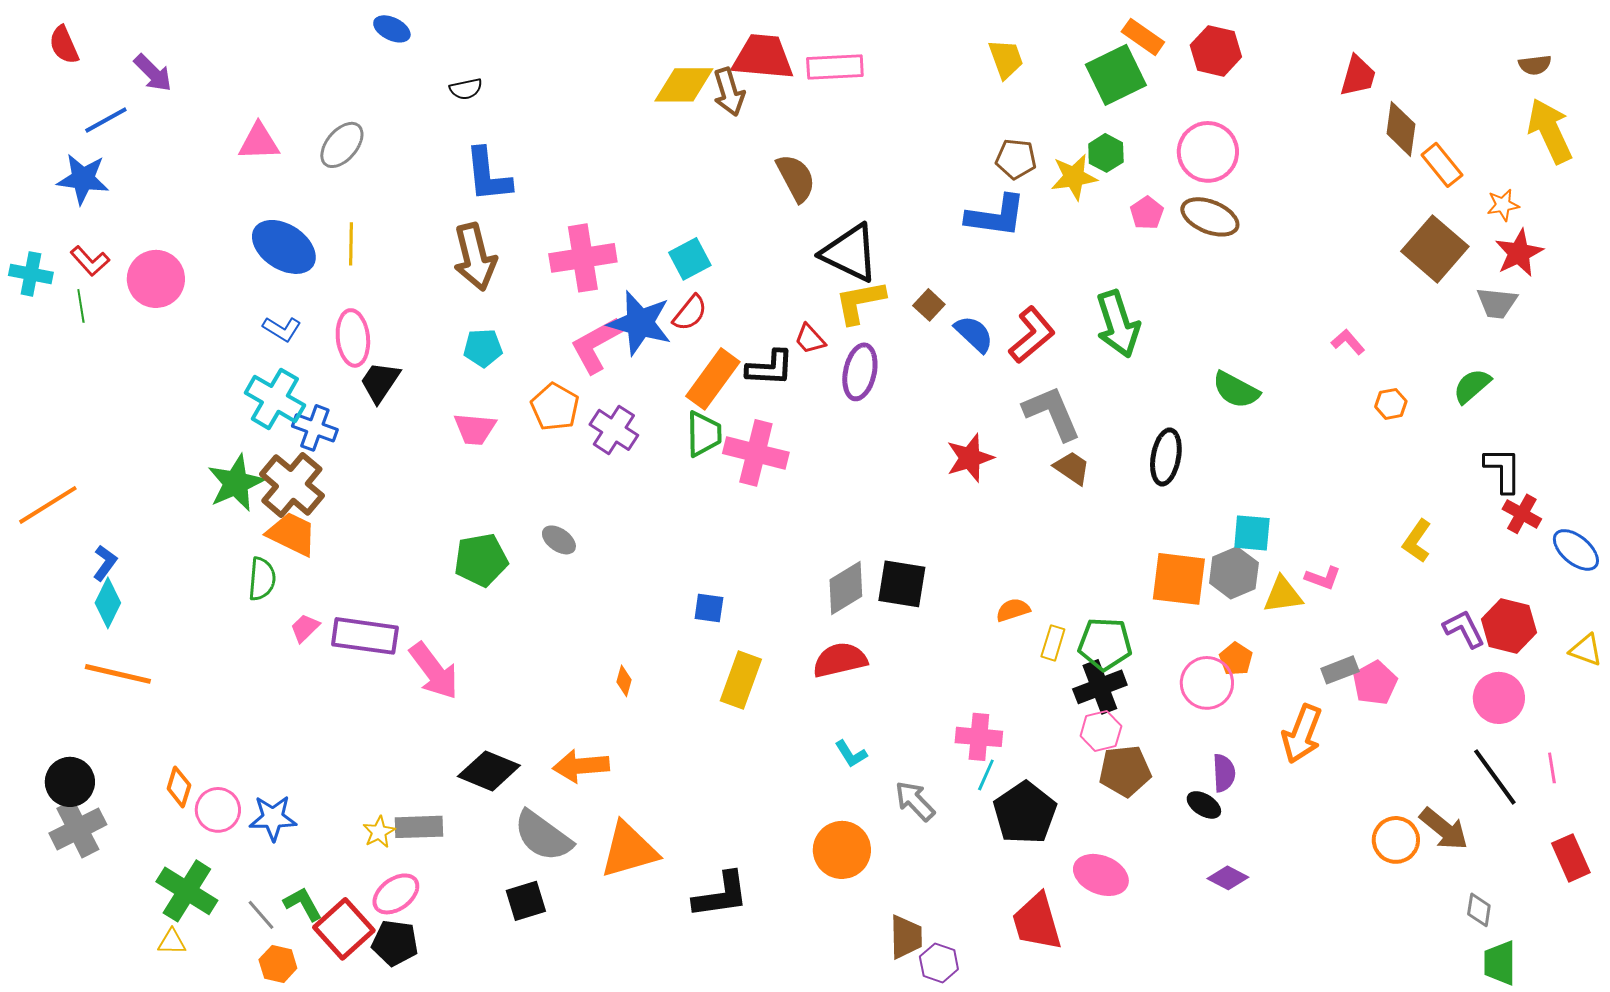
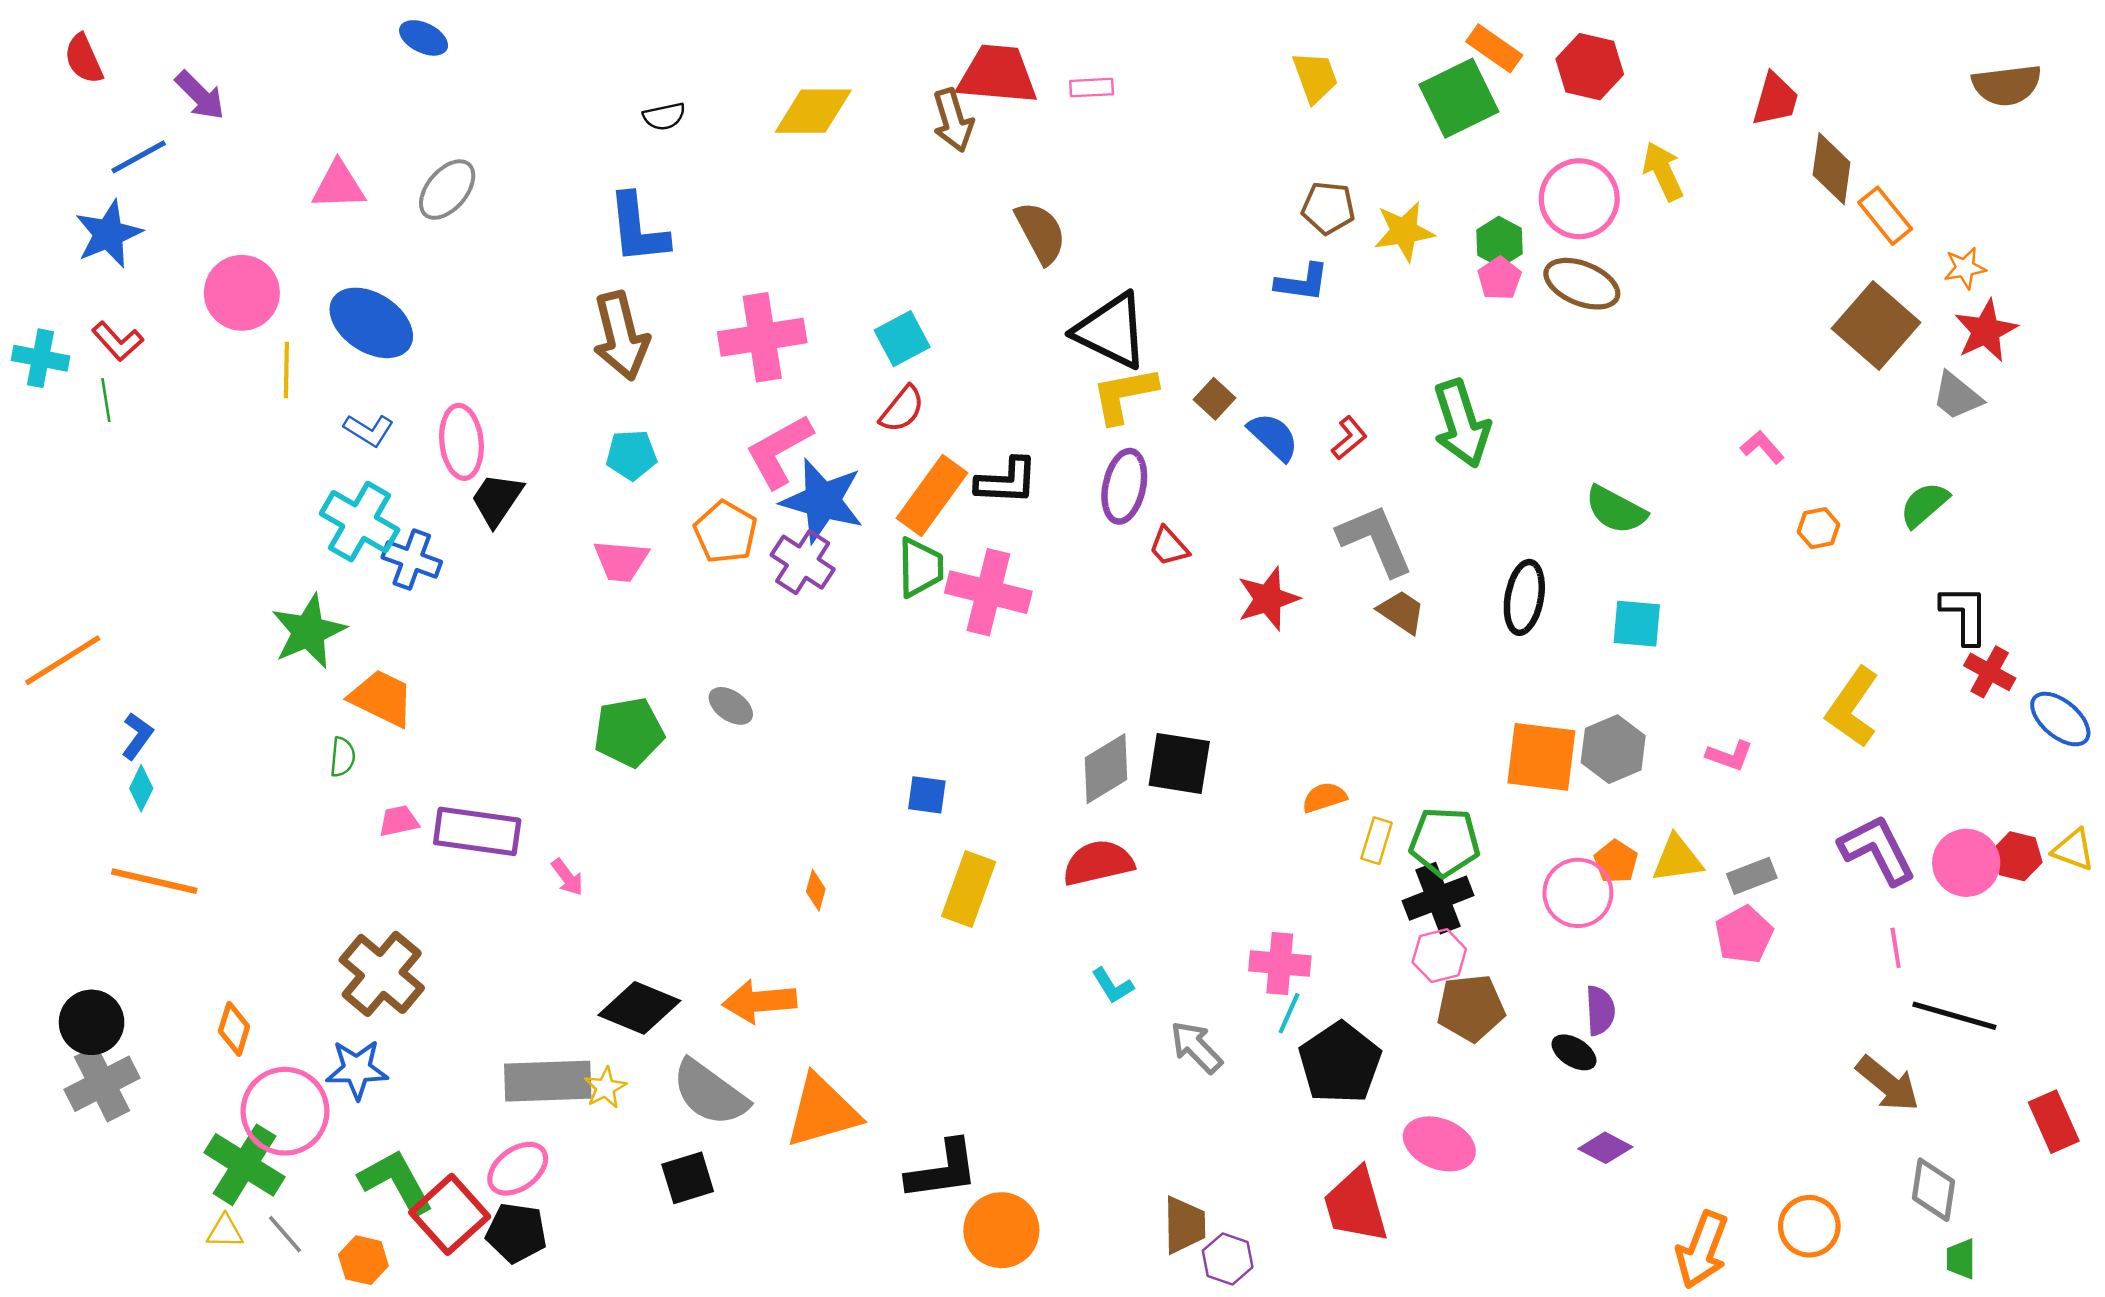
blue ellipse: (392, 29) -> (424, 38), moved
brown semicircle: (1535, 65) -> (2007, 85), size x1.6
pink rectangle: (835, 67) -> (1092, 88), size x0.6
yellow diamond: (684, 85) -> (813, 111), moved
black semicircle: (466, 89) -> (664, 116), moved
yellow arrow: (1550, 131) -> (1663, 171), moved, size x0.7
green hexagon: (1106, 153) -> (1499, 242), moved
blue star: (83, 179) -> (109, 234), turned -30
blue L-shape: (996, 216) -> (1302, 282), size x0.7
yellow line: (351, 244) -> (286, 370), moved
pink circle: (156, 279) -> (242, 293), moved
gray trapezoid: (1497, 303) -> (1957, 396), turned 33
blue star: (640, 323) -> (822, 501), moved
red L-shape: (1032, 335) -> (1349, 438), size x0.6
red trapezoid: (810, 339) -> (1169, 546), moved
brown cross: (292, 485) -> (382, 974), moved
cyan square: (1252, 533) -> (1637, 624), moved
yellow L-shape: (1417, 541) -> (1852, 707), size x1.4
green semicircle: (262, 579) -> (343, 757), size x0.7
yellow triangle: (1283, 595) -> (1677, 859), moved
cyan diamond: (108, 603) -> (141, 788), size x0.7
red hexagon: (1509, 626) -> (2017, 856), moved, size x0.7
pink trapezoid: (305, 628) -> (399, 821), turned 32
purple L-shape: (1464, 629) -> (1877, 850), moved, size x1.4
pink arrow: (434, 671) -> (567, 877), size x0.5
pink pentagon: (1375, 683) -> (1744, 935), moved
pink circle: (1499, 698) -> (1966, 863), moved
orange arrow: (1302, 734) -> (1702, 1250), moved
pink line: (1552, 768) -> (1896, 948), moved
black line: (1495, 777) -> (1954, 1016), turned -38
pink circle: (218, 810) -> (285, 1111), moved, size x1.5
gray rectangle: (419, 827) -> (548, 1081), size x1.4
yellow star: (379, 832) -> (605, 1088), moved
orange circle: (1396, 840) -> (1809, 1226), moved
orange circle: (842, 850) -> (1001, 1230), moved
green L-shape: (303, 904) -> (396, 1182), size x1.5
gray diamond: (1479, 910) -> (1934, 1190), size x1.4
gray line: (261, 915) -> (285, 1234), moved
green trapezoid: (1500, 963) -> (1961, 1259), size x0.7

